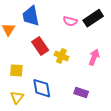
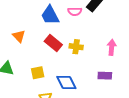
blue trapezoid: (31, 16) -> (50, 15), moved
pink arrow: (94, 57) -> (112, 47), moved

